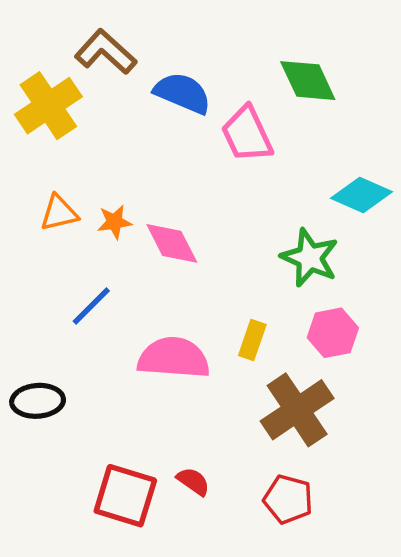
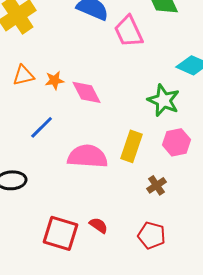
yellow rectangle: (252, 340) -> (132, 146), size x1.4
brown cross: (297, 410) -> (157, 185), size x0.5

